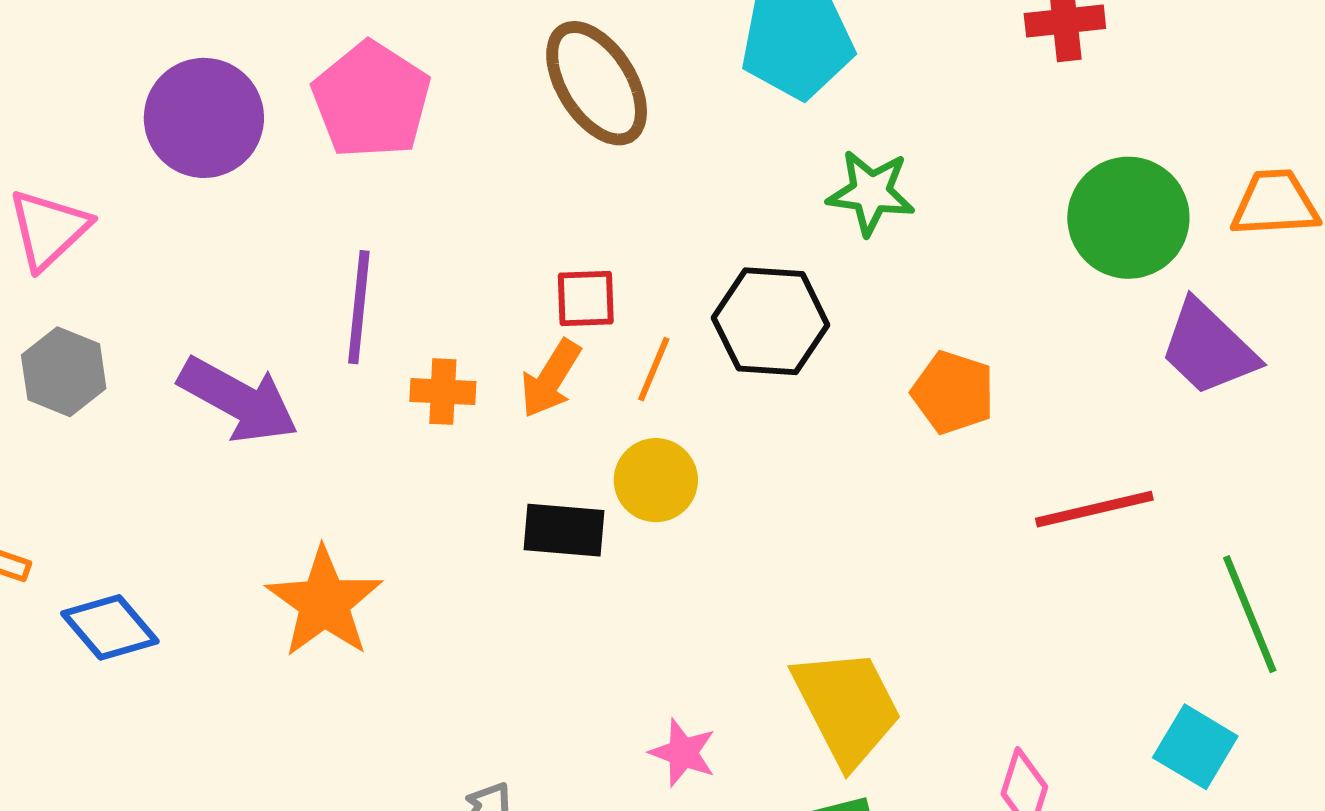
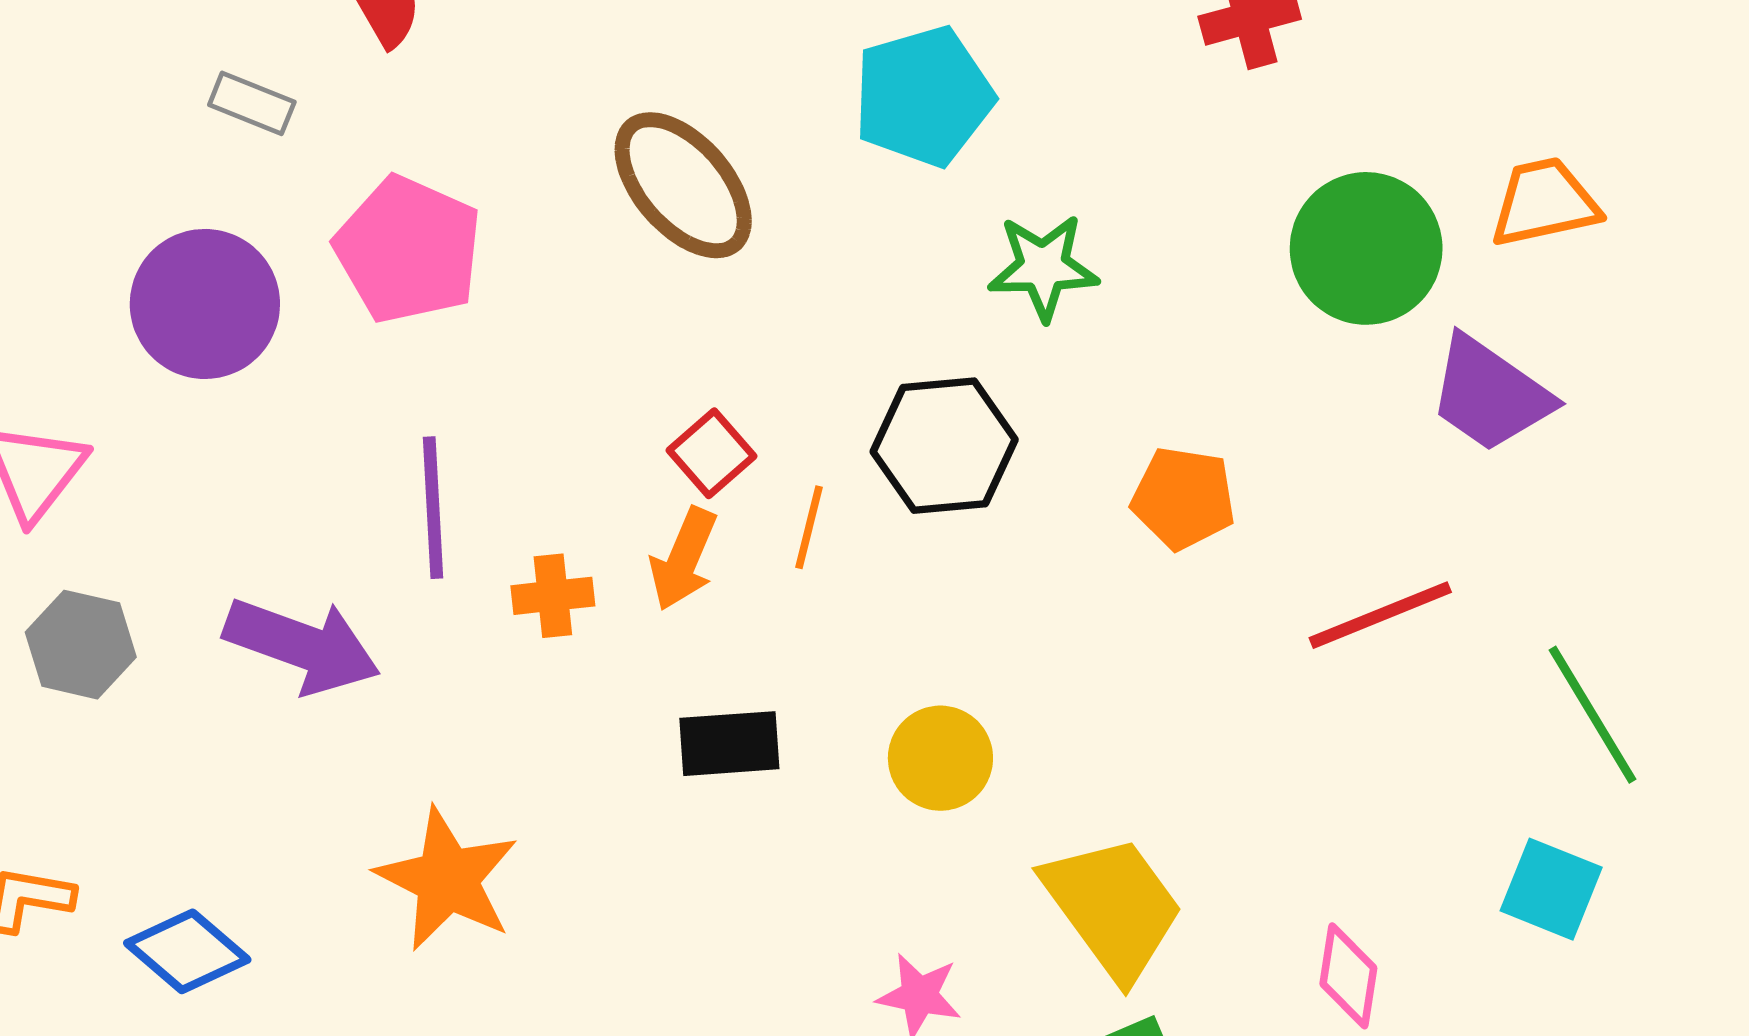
red square: (586, 299) -> (711, 453), turned -30
yellow circle: (656, 480) -> (940, 758), moved

